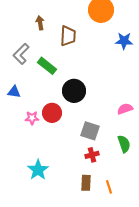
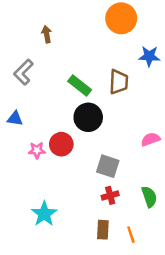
brown trapezoid: (68, 36) -> (119, 82), moved
green rectangle: (47, 66) -> (80, 86), moved
green semicircle: (124, 144) -> (149, 197), moved

